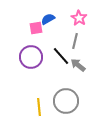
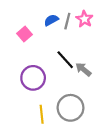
pink square: (36, 28) -> (25, 34), moved, turned -32
gray line: (75, 41) -> (67, 21), moved
purple circle: (31, 57) -> (33, 78), moved

